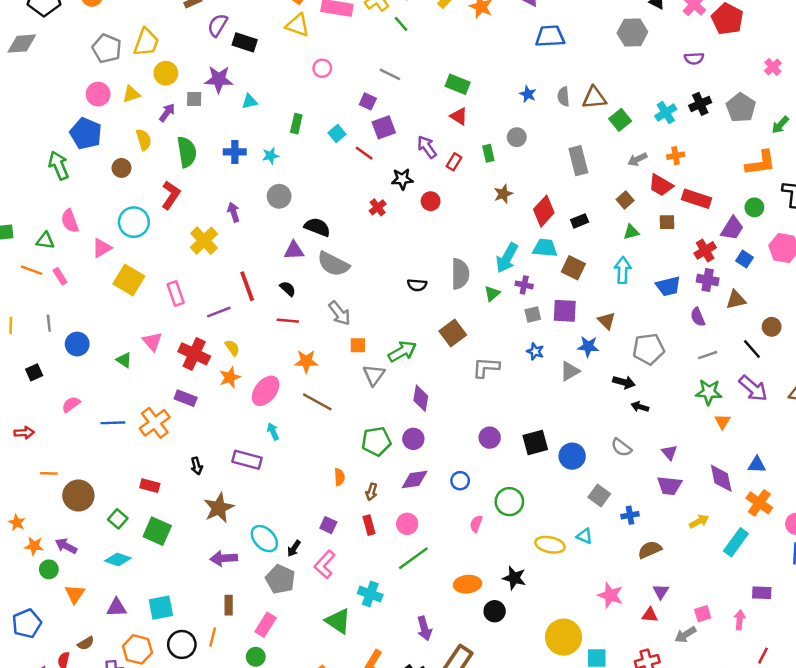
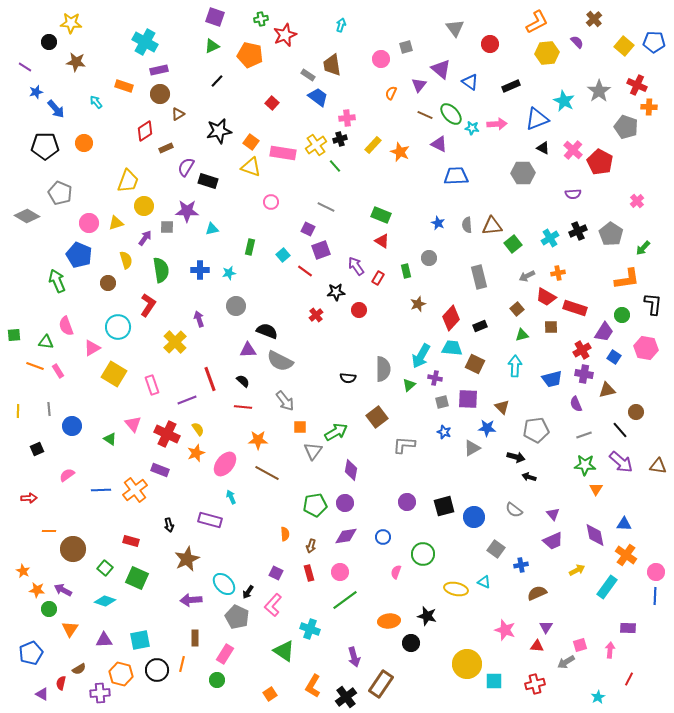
gray diamond: (22, 44) -> (27, 216), moved, turned 35
gray pentagon: (107, 49) -> (60, 193), moved
purple trapezoid: (669, 486) -> (553, 541), turned -30

